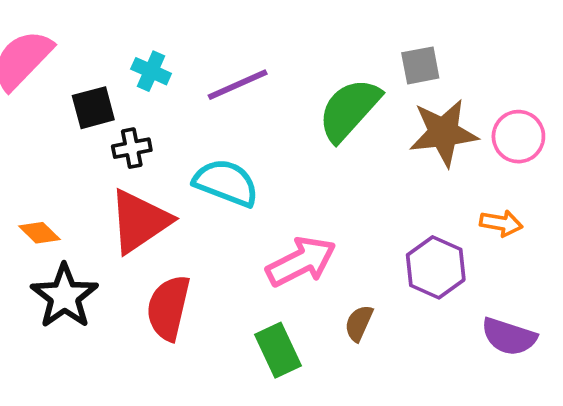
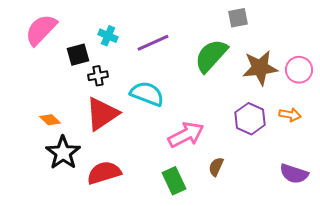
gray square: (420, 65) -> (238, 18), moved
purple hexagon: (436, 267) -> (250, 119), moved
red semicircle: (168, 308) -> (104, 173), moved, turned 60

